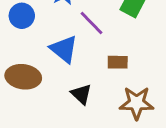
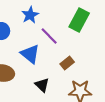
brown rectangle: (118, 62) -> (67, 63), turned -40

